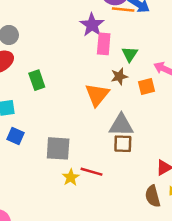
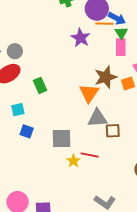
pink rectangle: (104, 44) -> (121, 47), moved
green triangle: (130, 54) -> (121, 33), moved
brown star: (119, 76) -> (106, 77), size x1.6
gray triangle: (121, 125) -> (97, 118), moved

